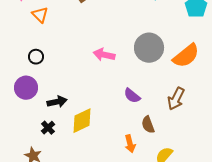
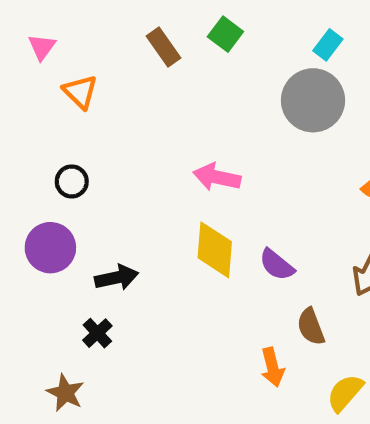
gray circle: (149, 48) -> (313, 100), moved
yellow diamond: (82, 121) -> (215, 250), moved, turned -60

